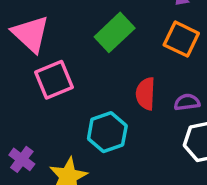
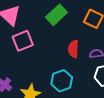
cyan hexagon: (107, 132) -> (62, 81), moved

